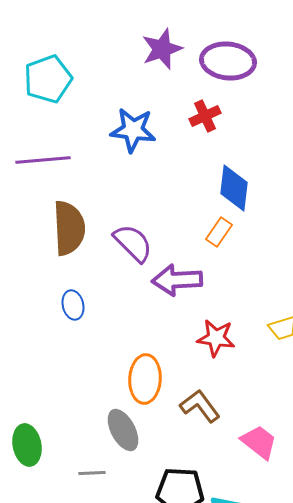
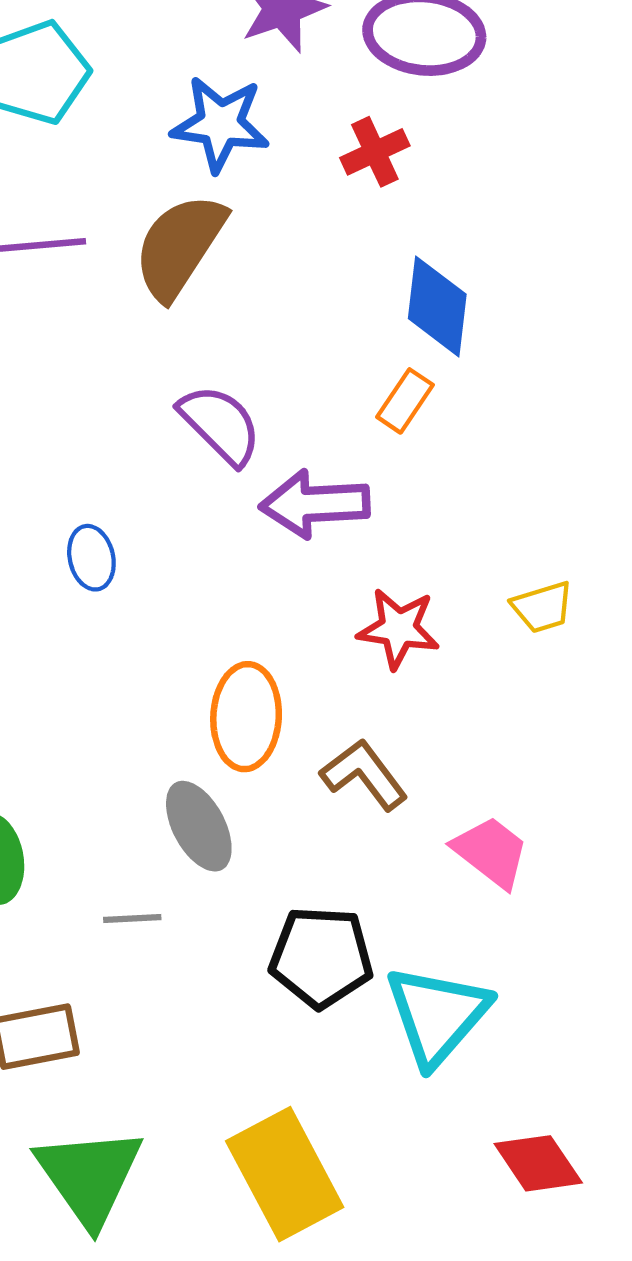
blue star: (133, 130) -> (220, 124), moved
brown semicircle: (69, 228) -> (179, 246), moved, turned -144

